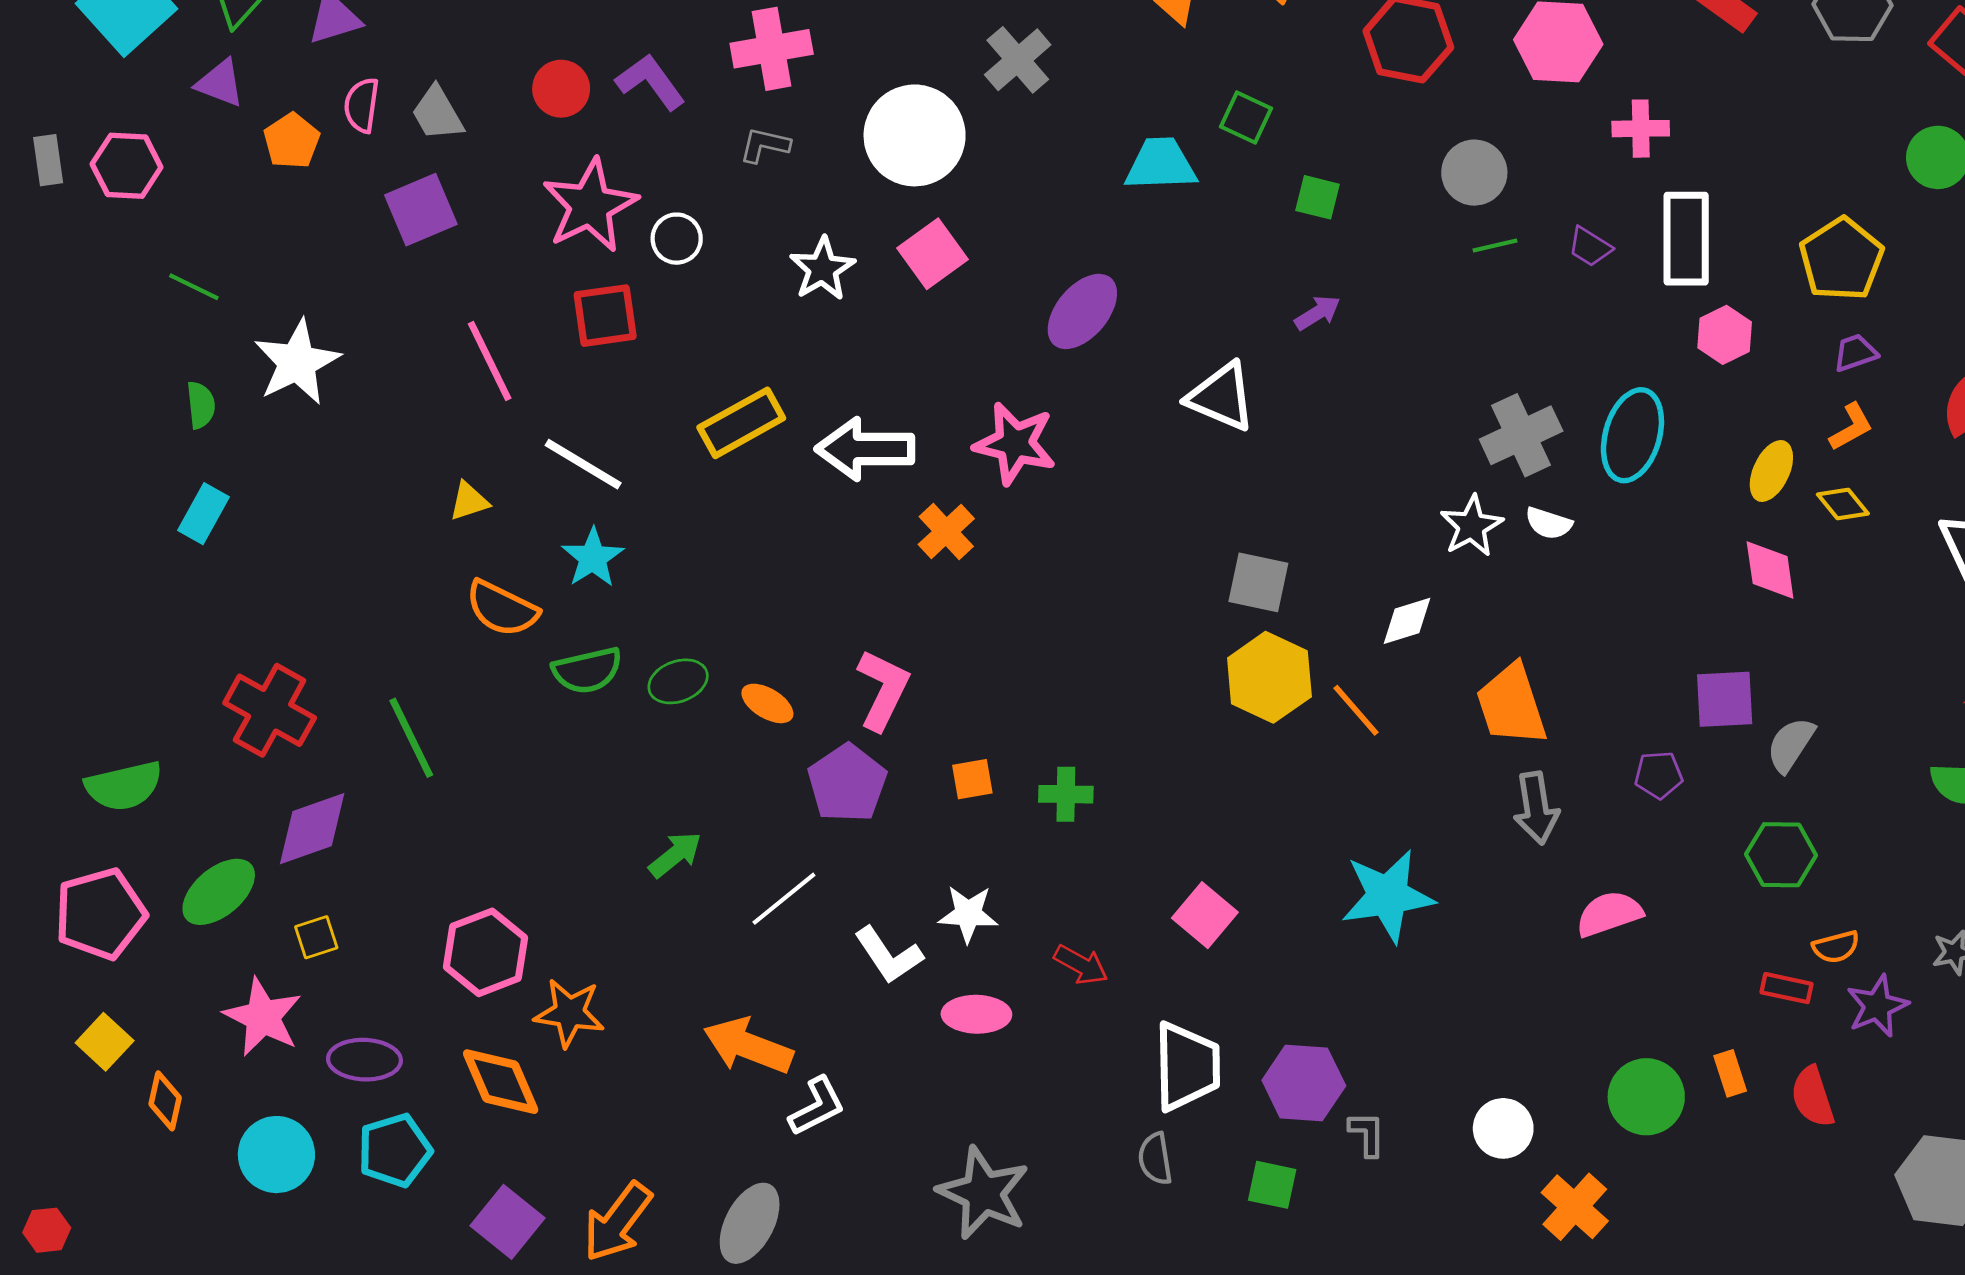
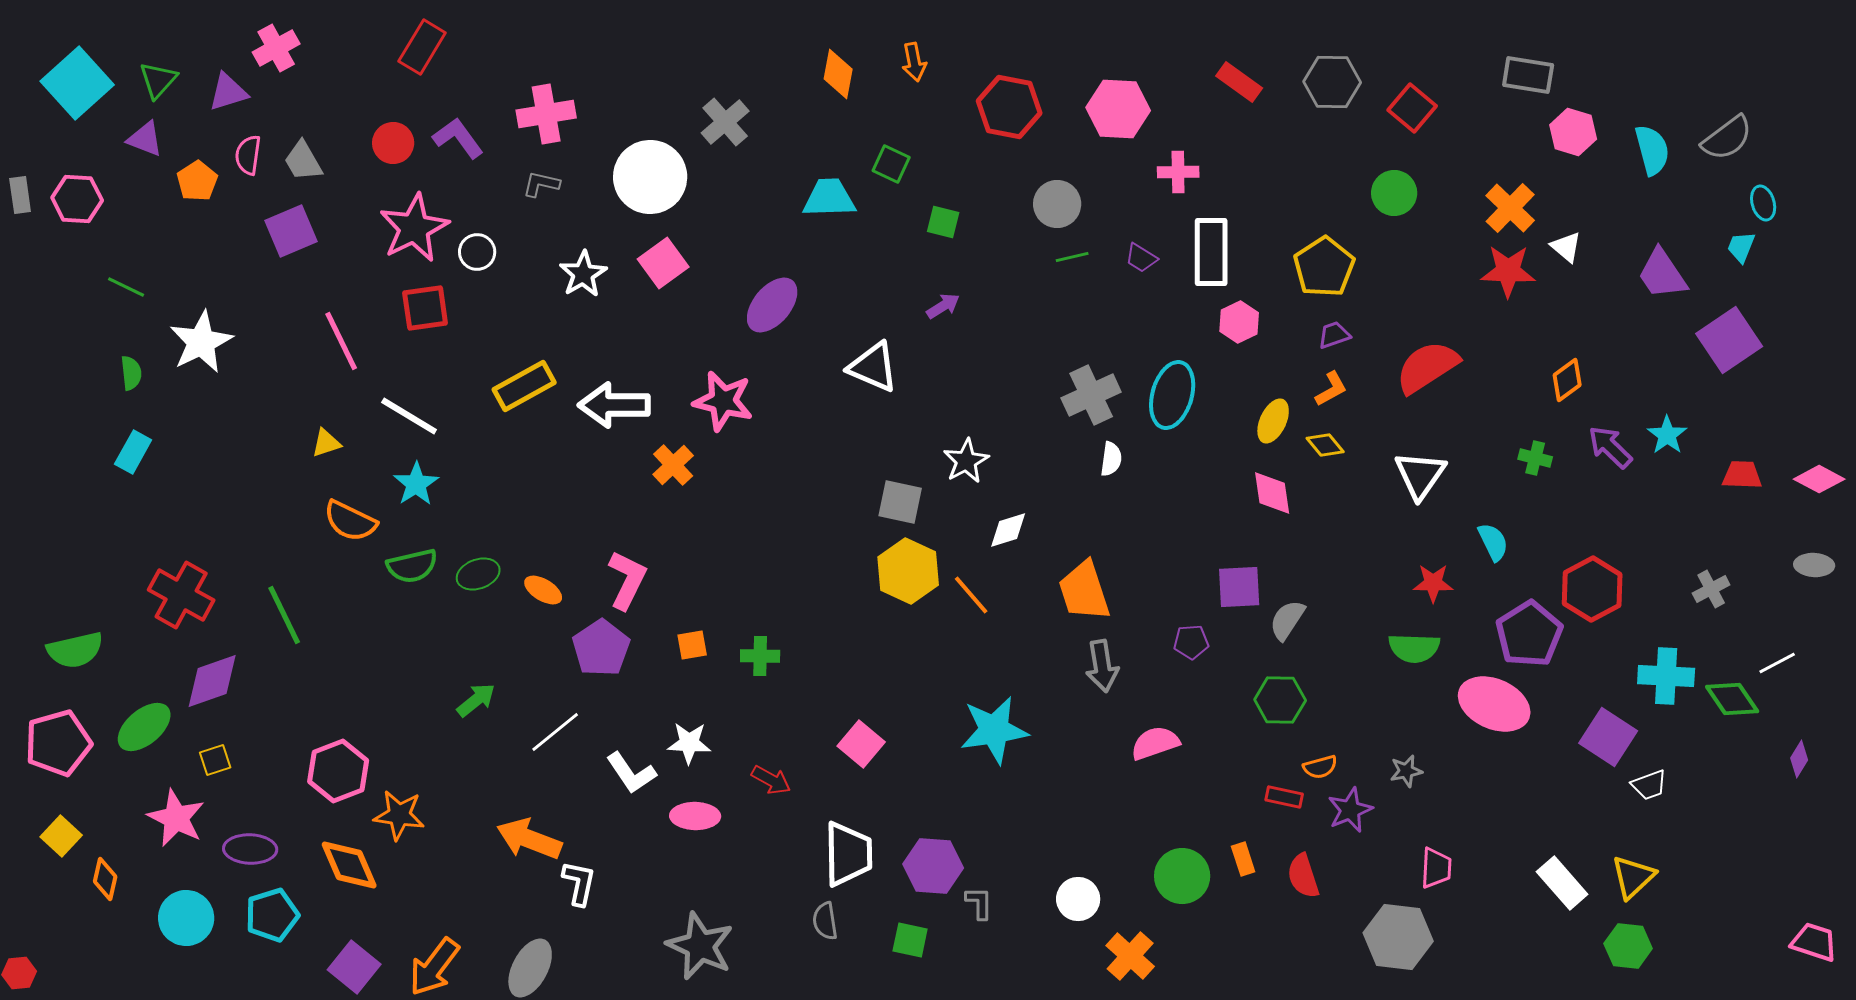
white semicircle: (1549, 523) -> (1111, 459), turned -100
white star: (1472, 526) -> (966, 461), moved
white L-shape: (817, 1106) -> (579, 883), turned -51

